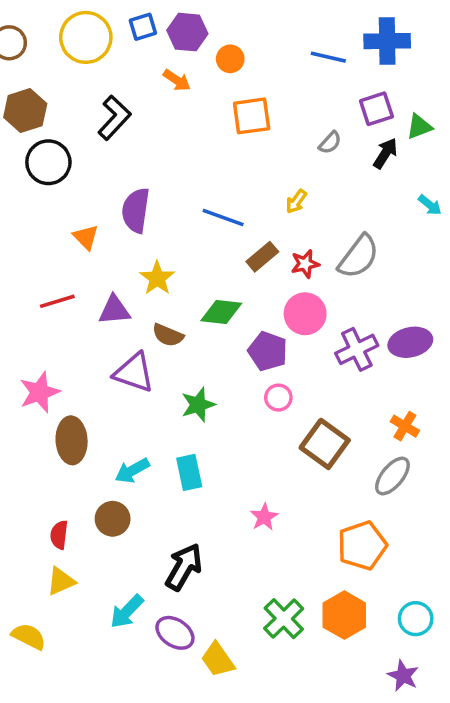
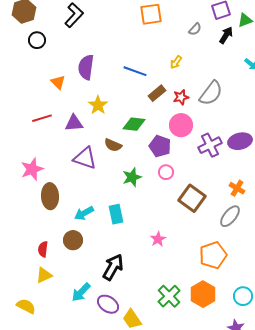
black circle: (48, 162) -> (37, 40), size x0.7
brown semicircle: (168, 335) -> (113, 145), moved
green star: (198, 405) -> (132, 177), moved

